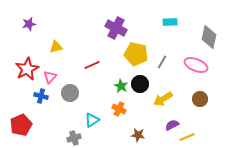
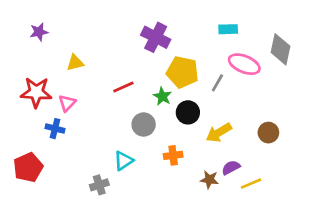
pink ellipse: (196, 65) -> (244, 64), moved
red star: (27, 69) -> (36, 92), turned 30
green star: (121, 86) -> (162, 96), moved
gray circle: (70, 93) -> (144, 125), moved
orange cross: (119, 109) -> (173, 155), moved, turned -32
brown star: (138, 135) -> (209, 180), moved

